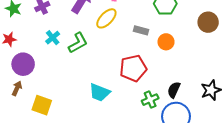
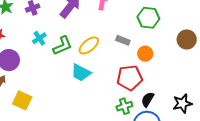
yellow ellipse: (106, 18) -> (89, 45), moved
red pentagon: (133, 68) -> (130, 78), moved
cyan trapezoid: (99, 92) -> (81, 73), moved

